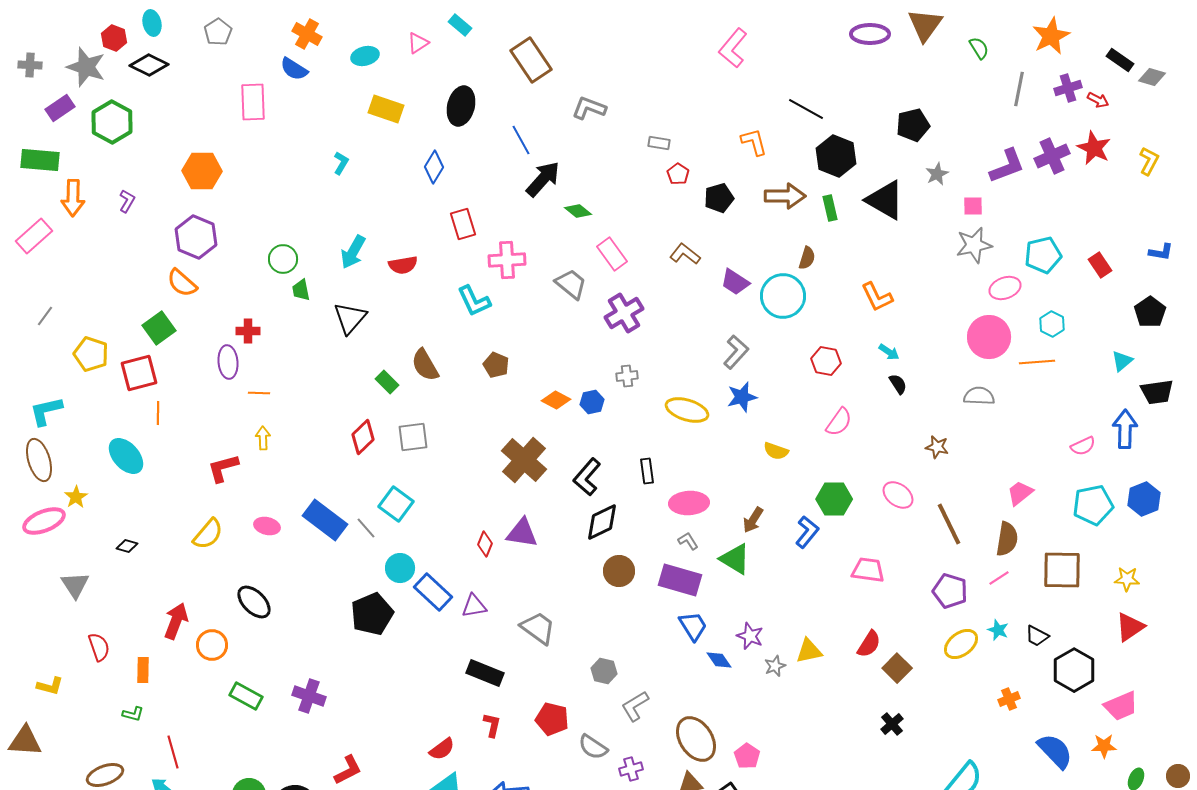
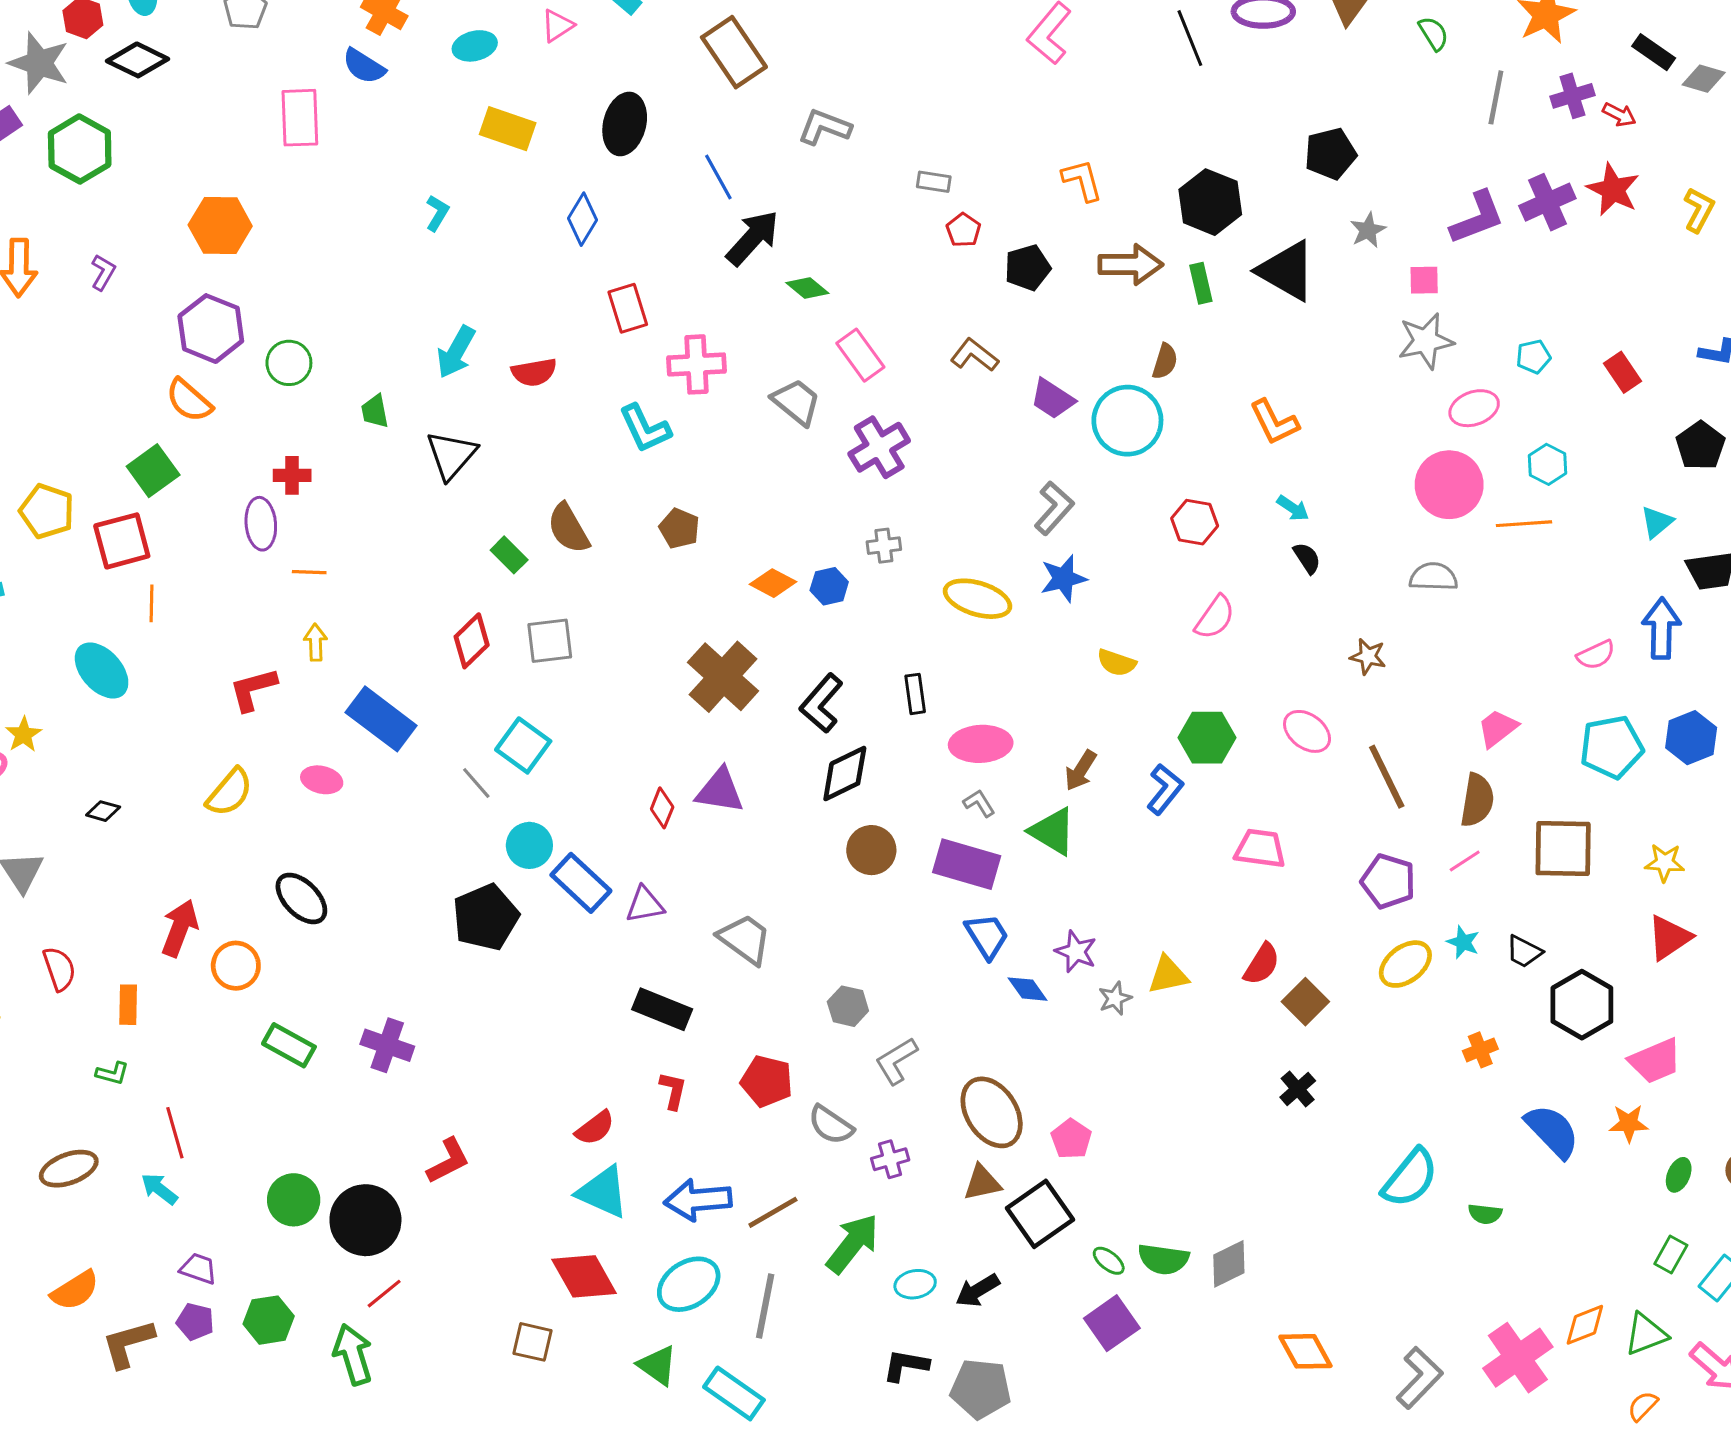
black line: (806, 109) -> (1190, 38), moved, turned 39
cyan pentagon: (1043, 255) -> (1533, 357), size x0.6
green circle: (283, 259) -> (289, 363), moved
blue rectangle: (325, 520) -> (381, 719), moved

